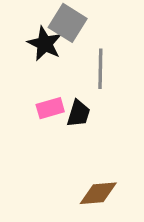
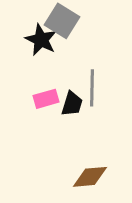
gray line: (100, 69) -> (92, 88), moved

